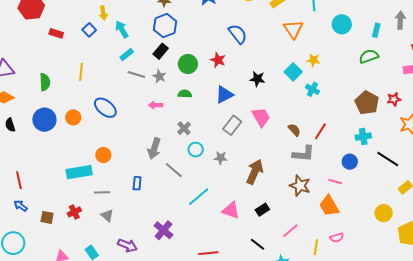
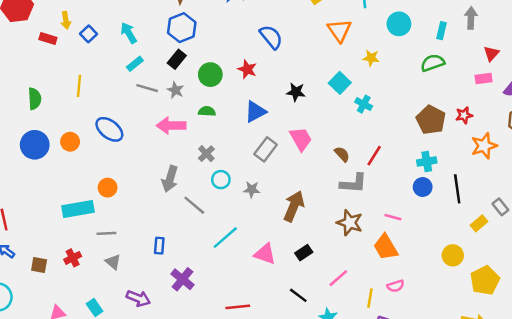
yellow arrow: (103, 13) -> (66, 20), moved
yellow star: (313, 60) -> (371, 58), moved
pink arrow: (156, 105) -> (171, 126), size x1.6
black line: (388, 159) -> (457, 189), turned 50
blue circle: (350, 162) -> (423, 187), moved
blue rectangle: (137, 183) -> (159, 246), moved

